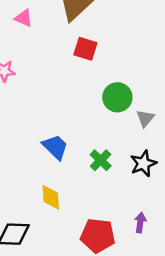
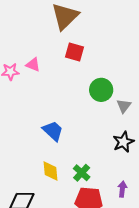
pink triangle: (24, 18) -> (33, 65), moved
green cross: (101, 160) -> (82, 173), moved

